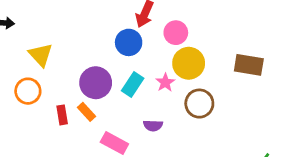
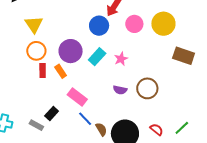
yellow circle: (189, 63) -> (163, 24), moved
orange circle: (28, 91) -> (36, 51), moved
brown circle: (199, 104) -> (147, 88), moved
purple semicircle: (153, 126) -> (120, 90), moved

